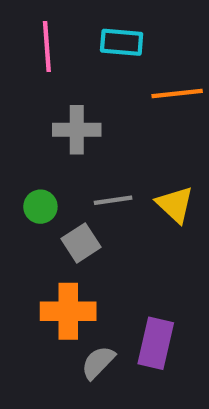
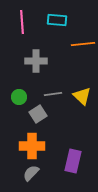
gray semicircle: (98, 362) -> (31, 173), moved

